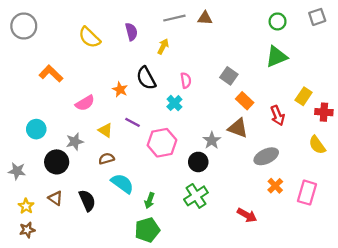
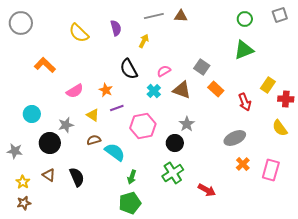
pink semicircle: (186, 80) -> (164, 71), turned -112
orange star: (120, 89) -> (106, 90), moved
purple line: (133, 122) -> (117, 108), turned -48
brown triangle: (238, 128) -> (182, 90), moved
cyan semicircle: (122, 183) -> (115, 152), moved
red arrow: (247, 215) -> (207, 190), moved

